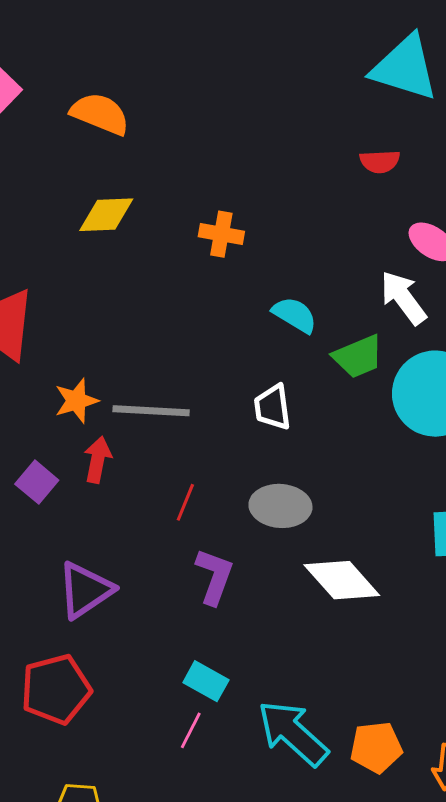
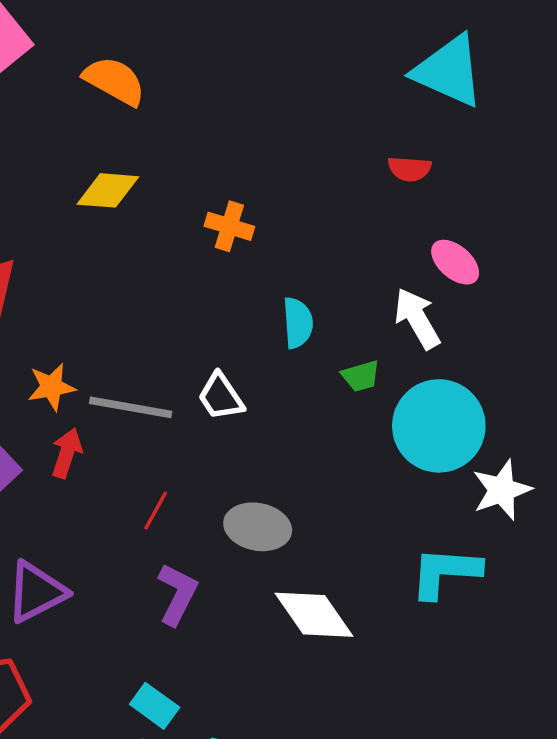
cyan semicircle: (295, 315) -> (298, 323), turned 48
green trapezoid: (358, 357) -> (361, 376), size x0.7
white trapezoid: (273, 407) -> (221, 397), moved, turned -33

